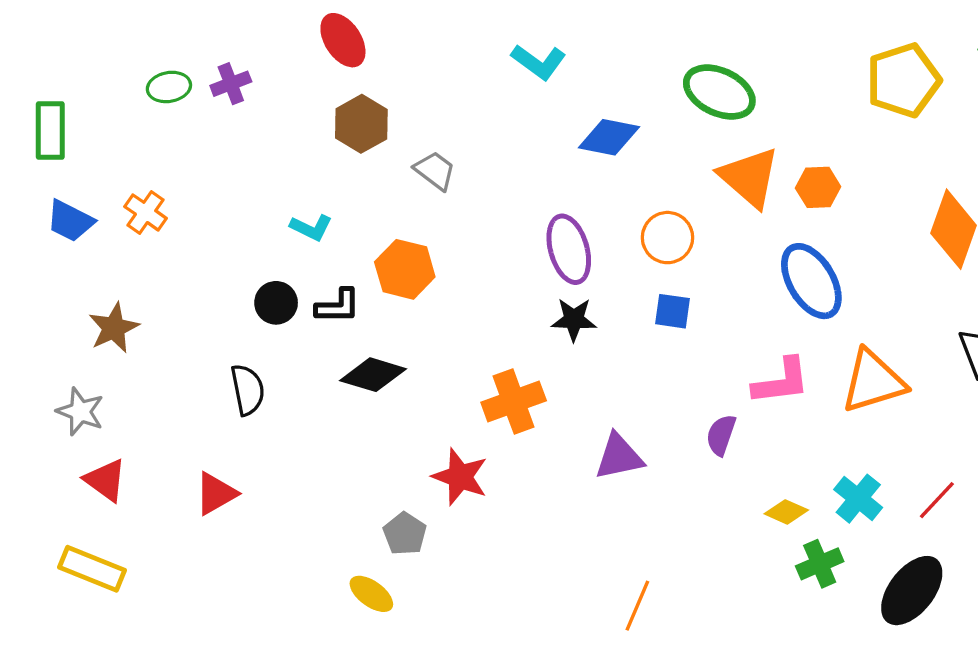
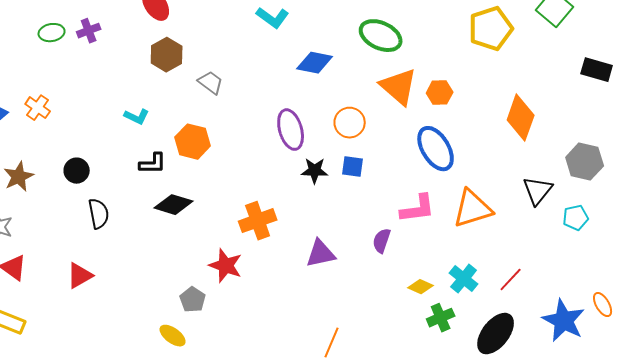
black circle: (276, 303) -> (77, 171), moved
black star: (574, 320) -> (315, 171), moved

